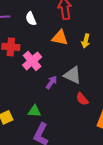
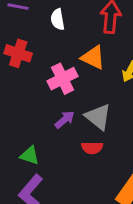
pink cross: (32, 61) -> (63, 79), moved
red semicircle: (82, 99) -> (92, 148), moved, turned -64

